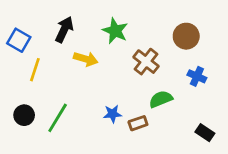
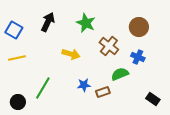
yellow arrow: (86, 59) -> (71, 54), moved
yellow line: (35, 70) -> (17, 58), moved, turned 60
blue cross: (197, 76) -> (138, 57), moved
black circle: (24, 115) -> (18, 102), moved

